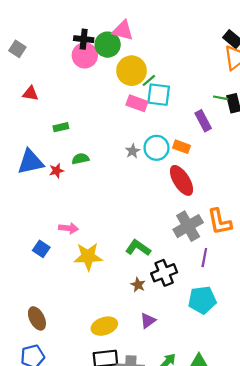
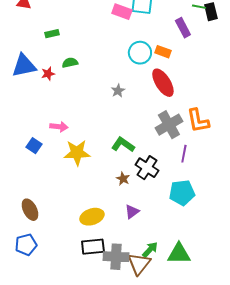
gray star: (133, 151) -> (118, 91), moved
black cross: (164, 273) -> (147, 168), turned -35

